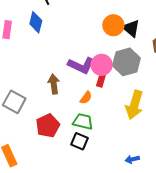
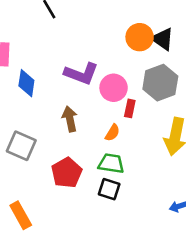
blue diamond: (36, 22) -> (26, 83), moved
purple L-shape: (81, 65) -> (81, 74), moved
pink circle: (102, 65) -> (114, 88), moved

